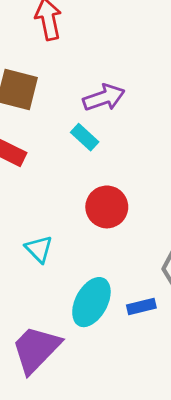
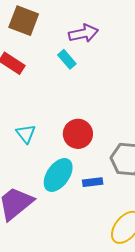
red circle: (107, 207) -> (78, 134), moved

